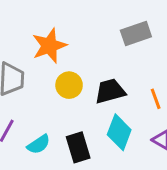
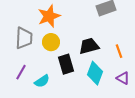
yellow circle: (69, 85) -> (51, 42), moved
black rectangle: (78, 147) -> (66, 64), moved

